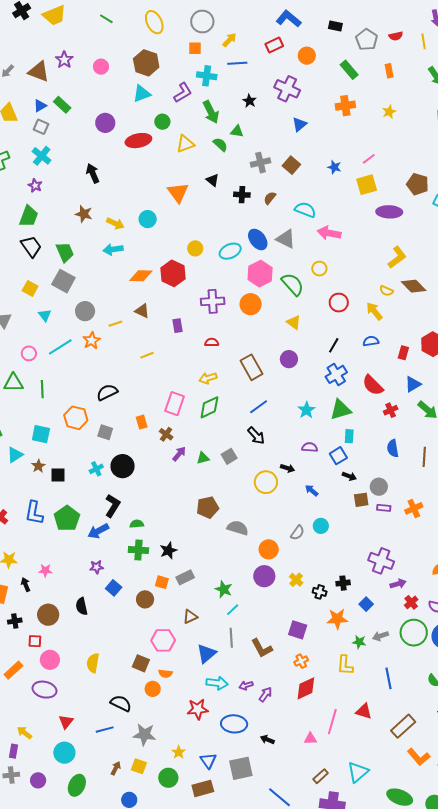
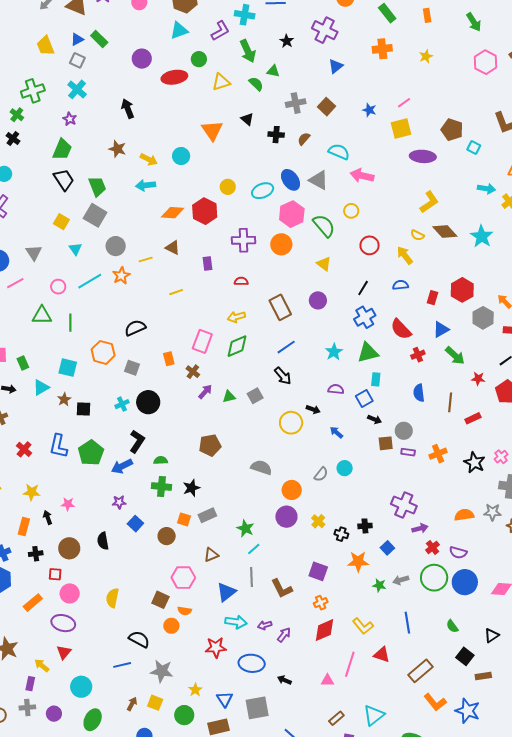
brown pentagon: (208, 507) -> (210, 445), moved
yellow L-shape: (345, 665) -> (363, 626), moved, turned -45
red triangle: (66, 722) -> (64, 652), moved

